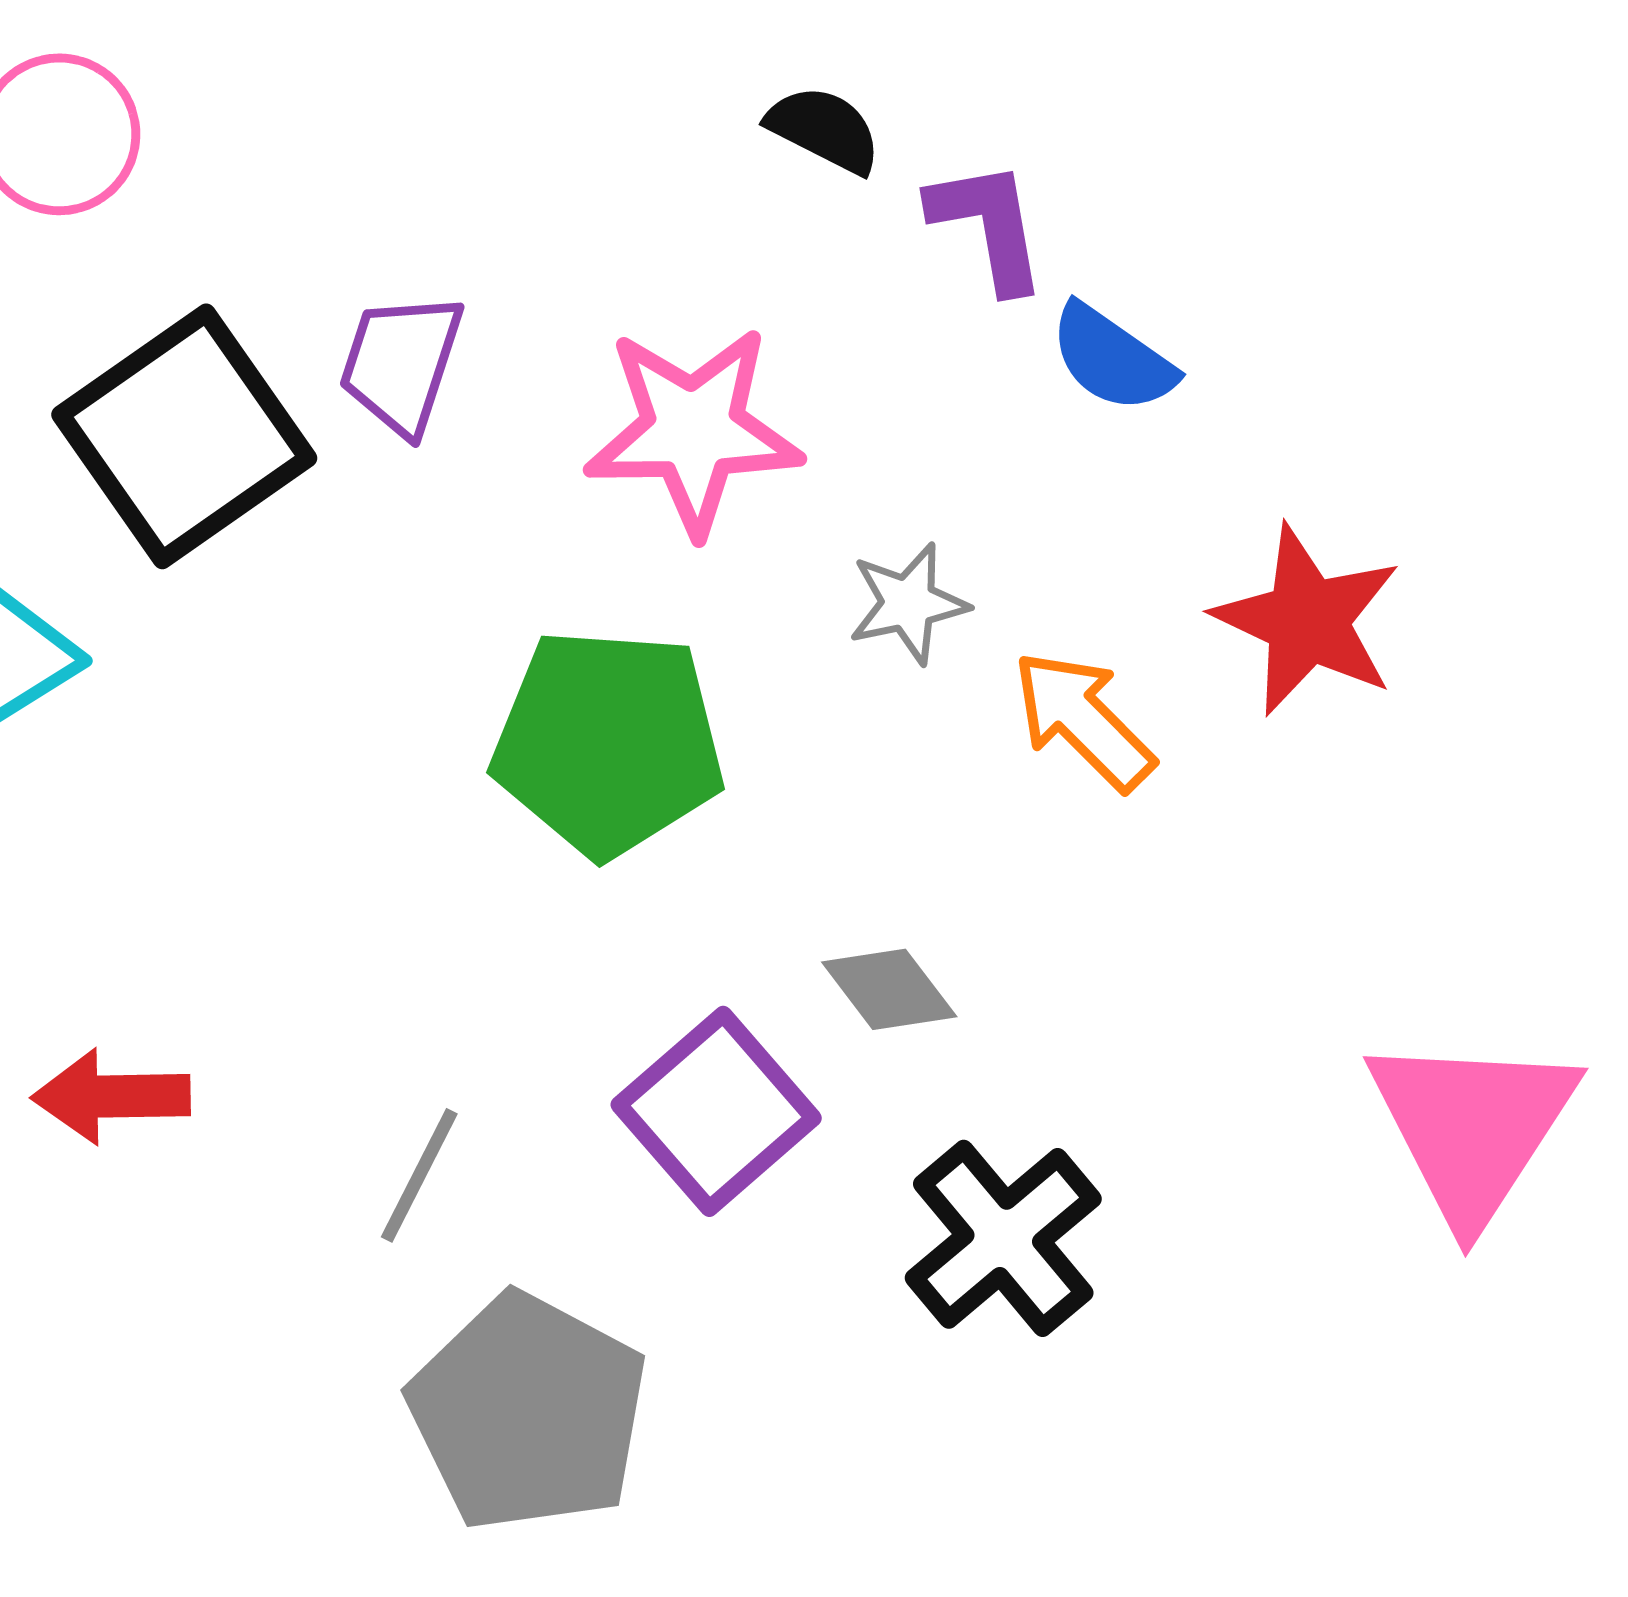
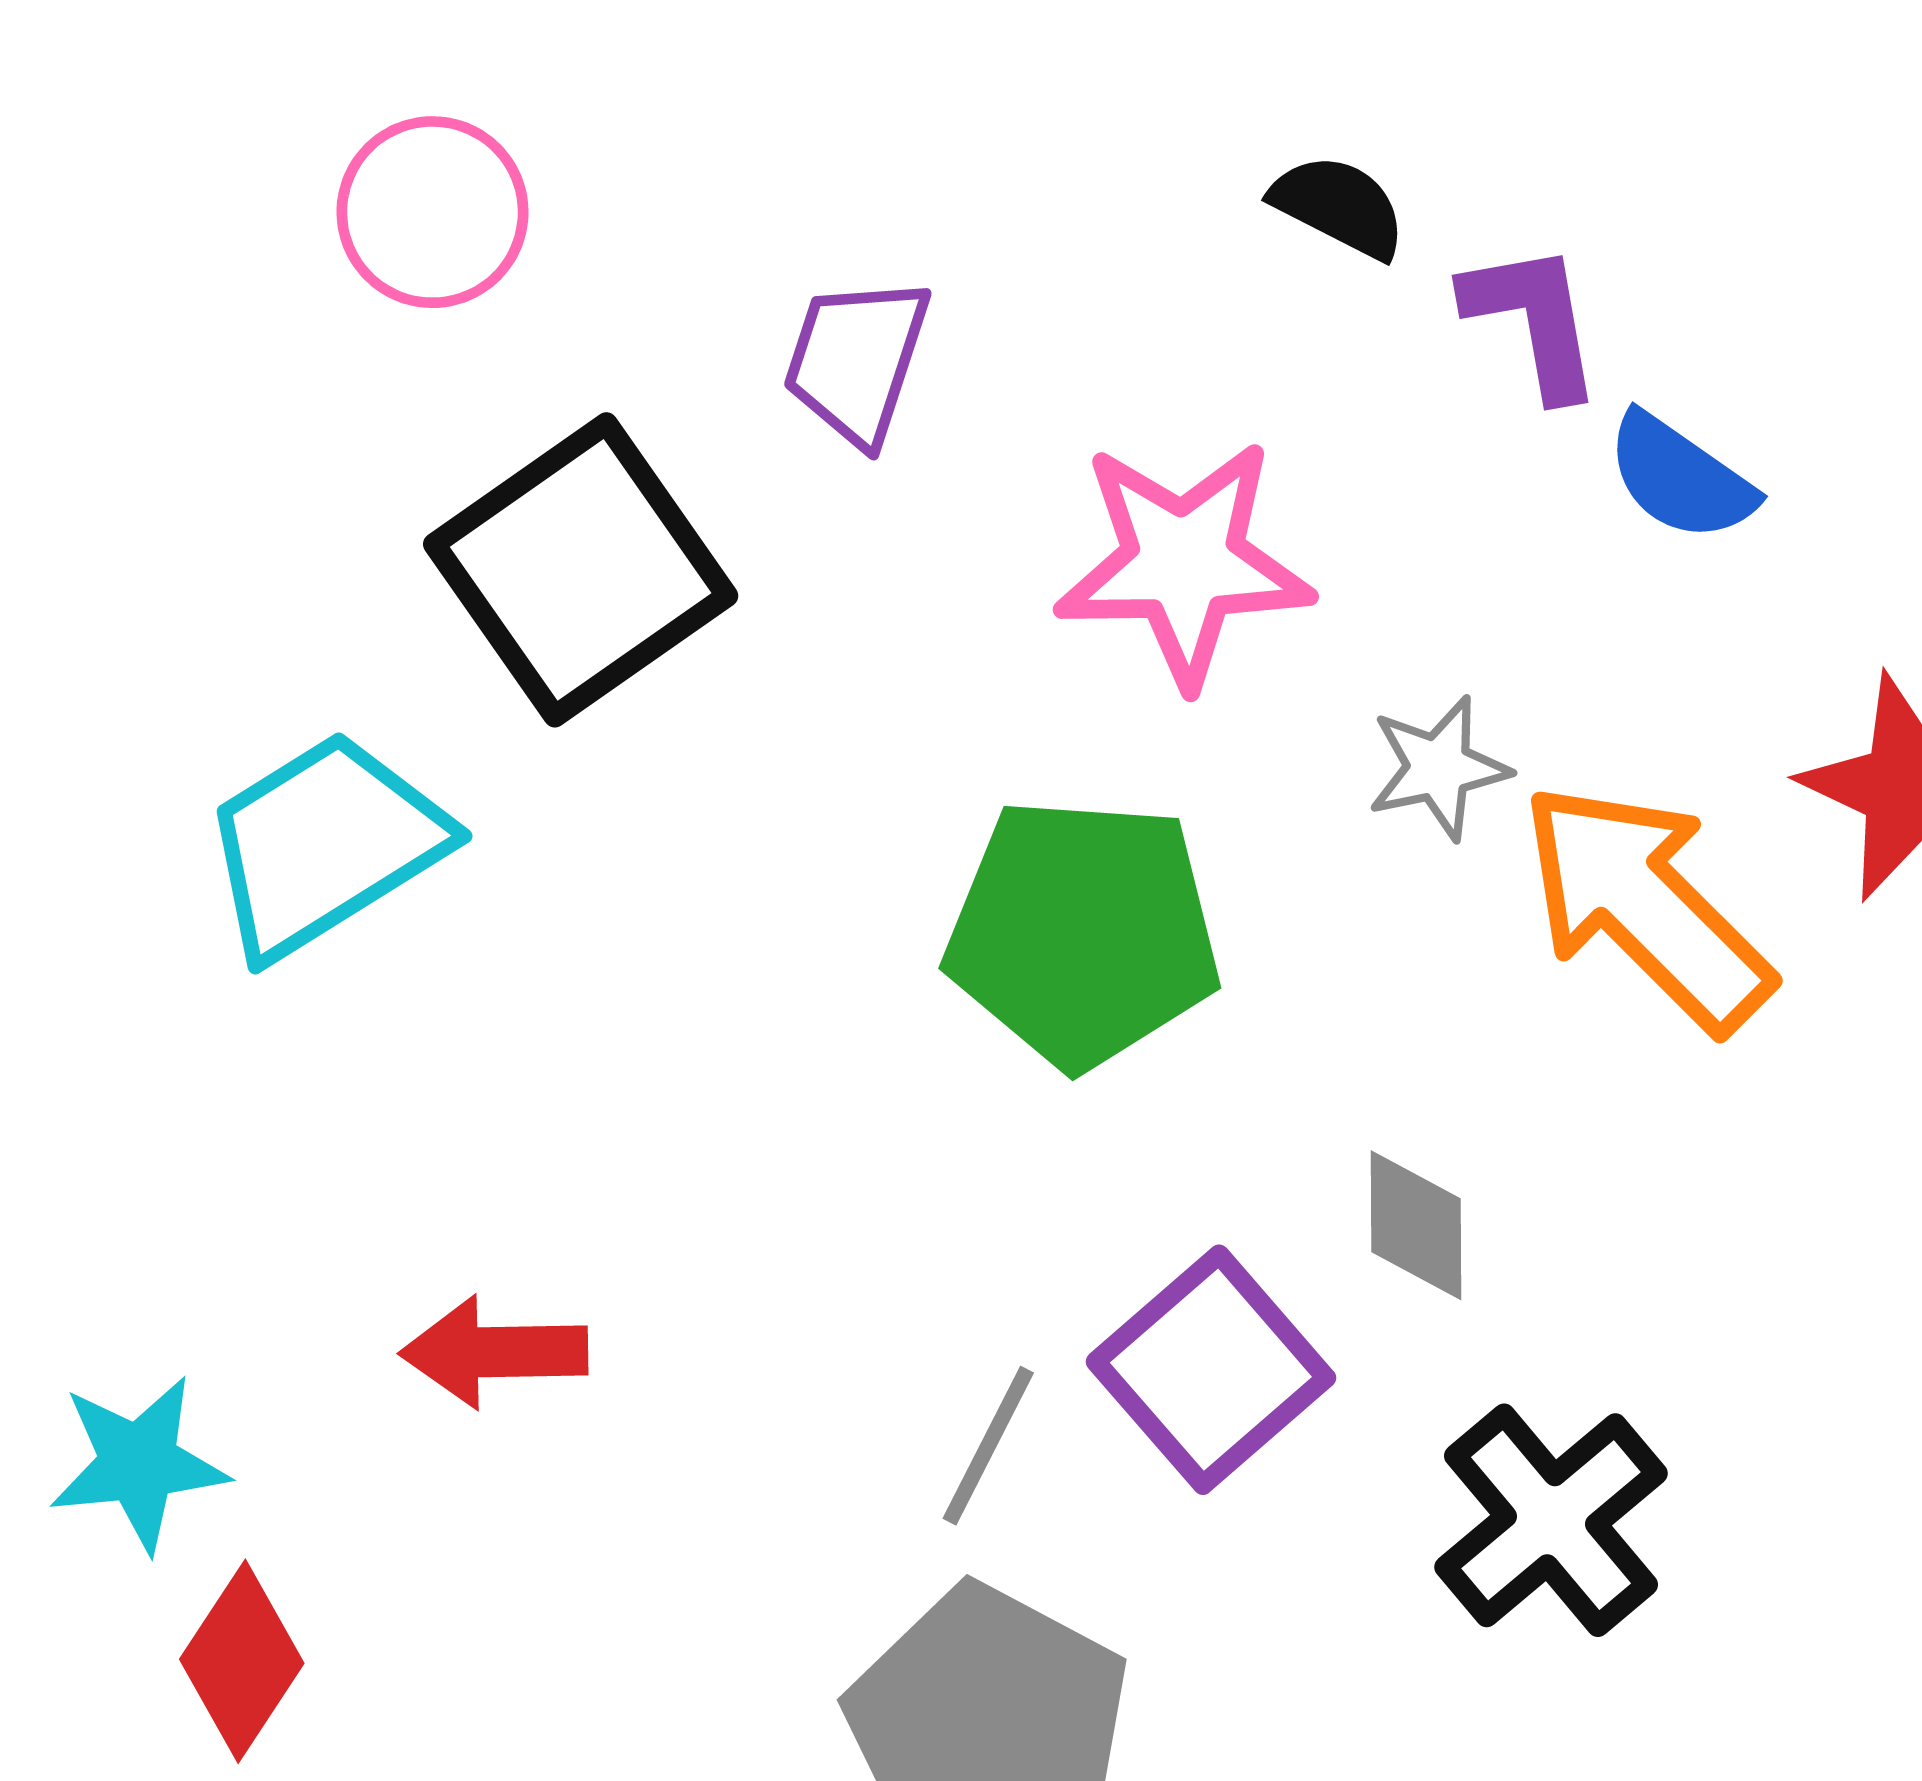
purple trapezoid: (401, 363) -> (857, 360), moved
orange arrow: (1083, 720) -> (1646, 906), size x1.5
gray diamond: (889, 989) -> (1416, 1225), turned 37
gray line: (419, 1175) -> (988, 1446), moved

